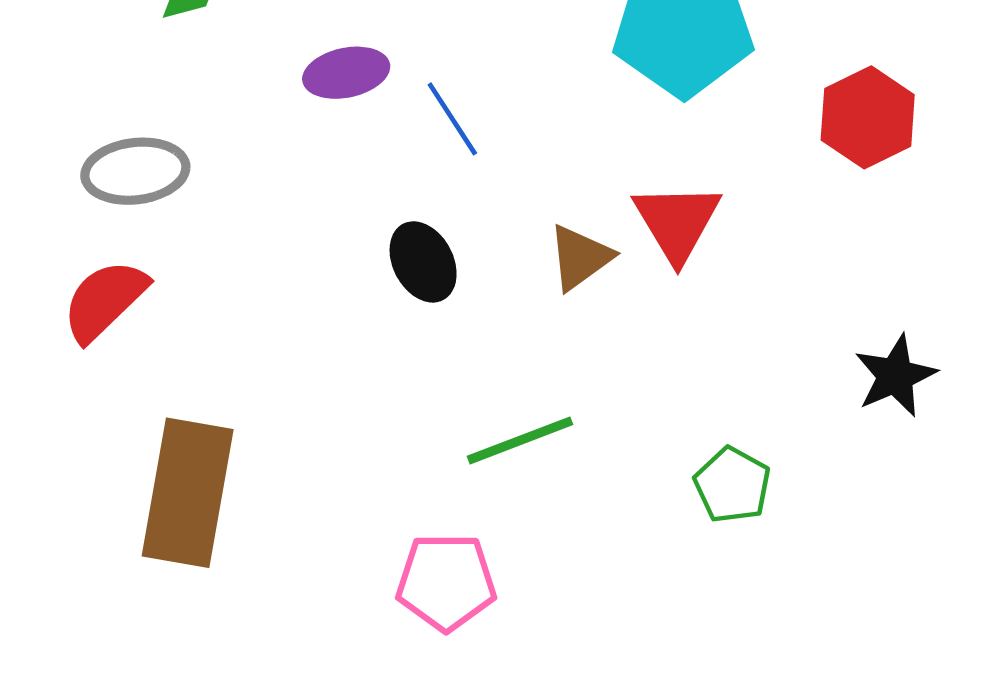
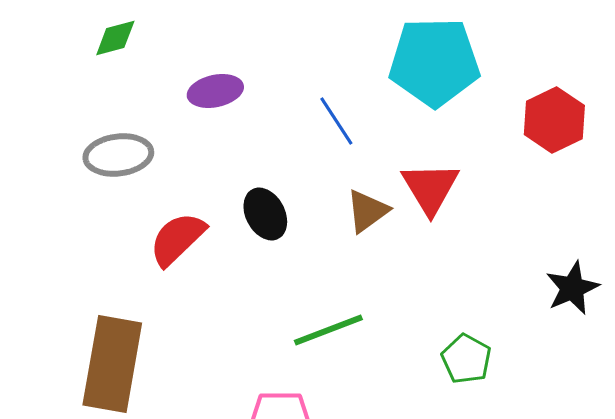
blue line: (452, 119) -> (336, 121), moved
gray ellipse: (135, 171) -> (118, 155), moved
red semicircle: (105, 300) -> (177, 239), moved

